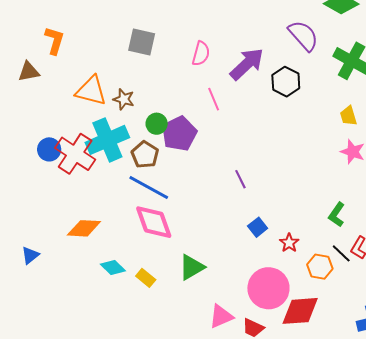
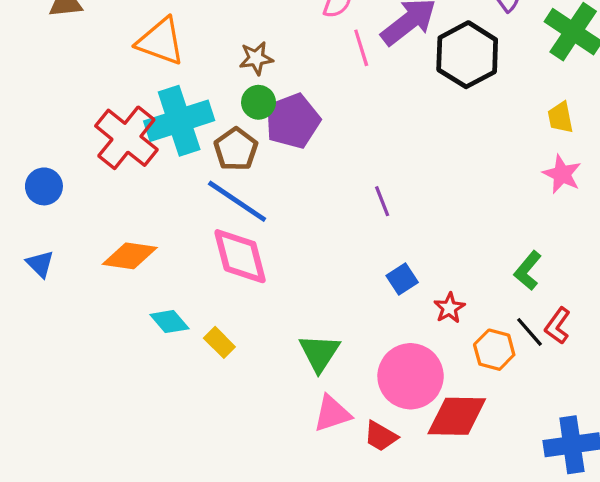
black hexagon: (286, 82) -> (467, 55), size x1.4
brown star: (124, 99) -> (256, 58), moved, turned -30
pink line: (214, 99) -> (361, 48), moved
blue circle: (49, 149) -> (44, 186), moved
blue triangle: (30, 255) -> (40, 264), moved, turned -42
green triangle: (192, 267) -> (319, 353), moved, turned -32

